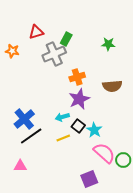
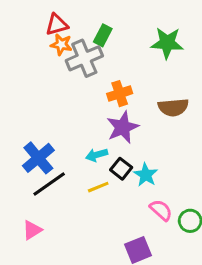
green star: (108, 44) -> (167, 43), size x1.5
orange star: (12, 51) -> (61, 44), moved
pink semicircle: (104, 153) -> (161, 210), size x0.7
pink triangle: (20, 166) -> (32, 230), turned -32

